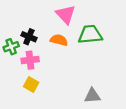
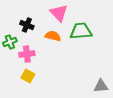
black cross: (29, 37) -> (27, 25), moved
gray triangle: (92, 96) -> (101, 86), moved

